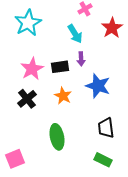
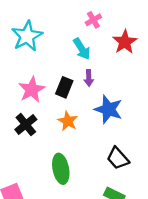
black rectangle: (60, 67) -> (64, 87), turned -60
black trapezoid: (106, 128) -> (118, 158), turned -35

